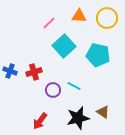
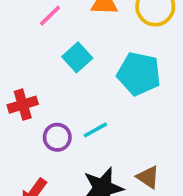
cyan square: (64, 46) -> (77, 57), size x0.7
cyan line: (74, 86) -> (95, 130), turned -56

